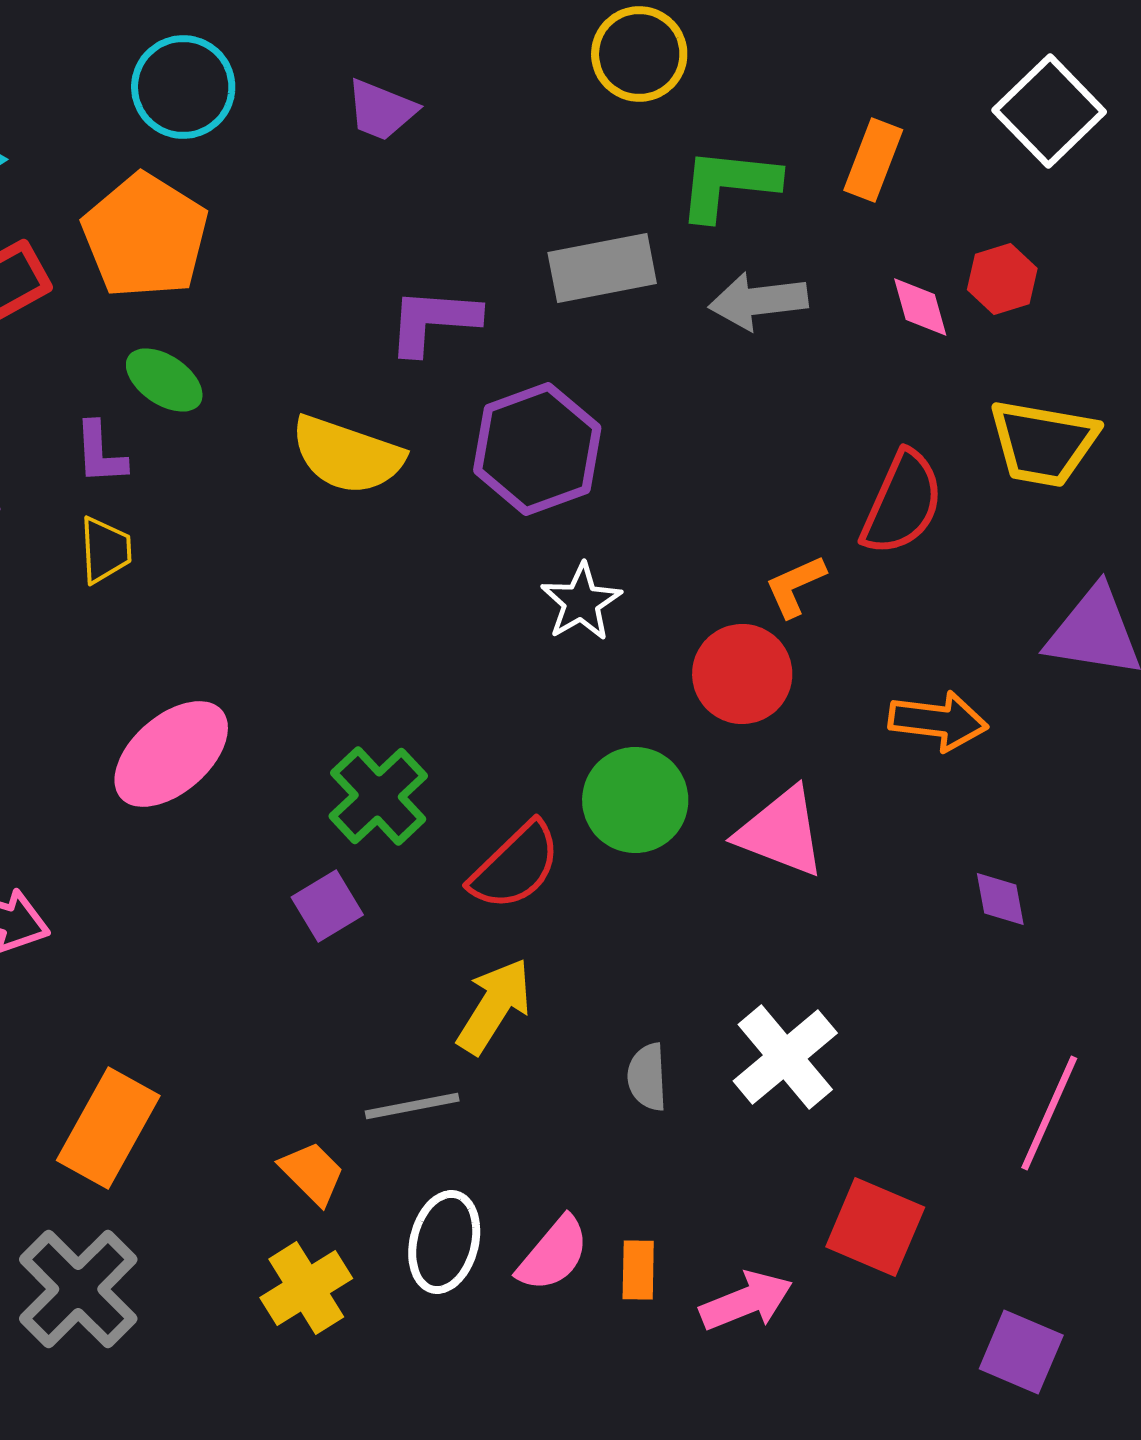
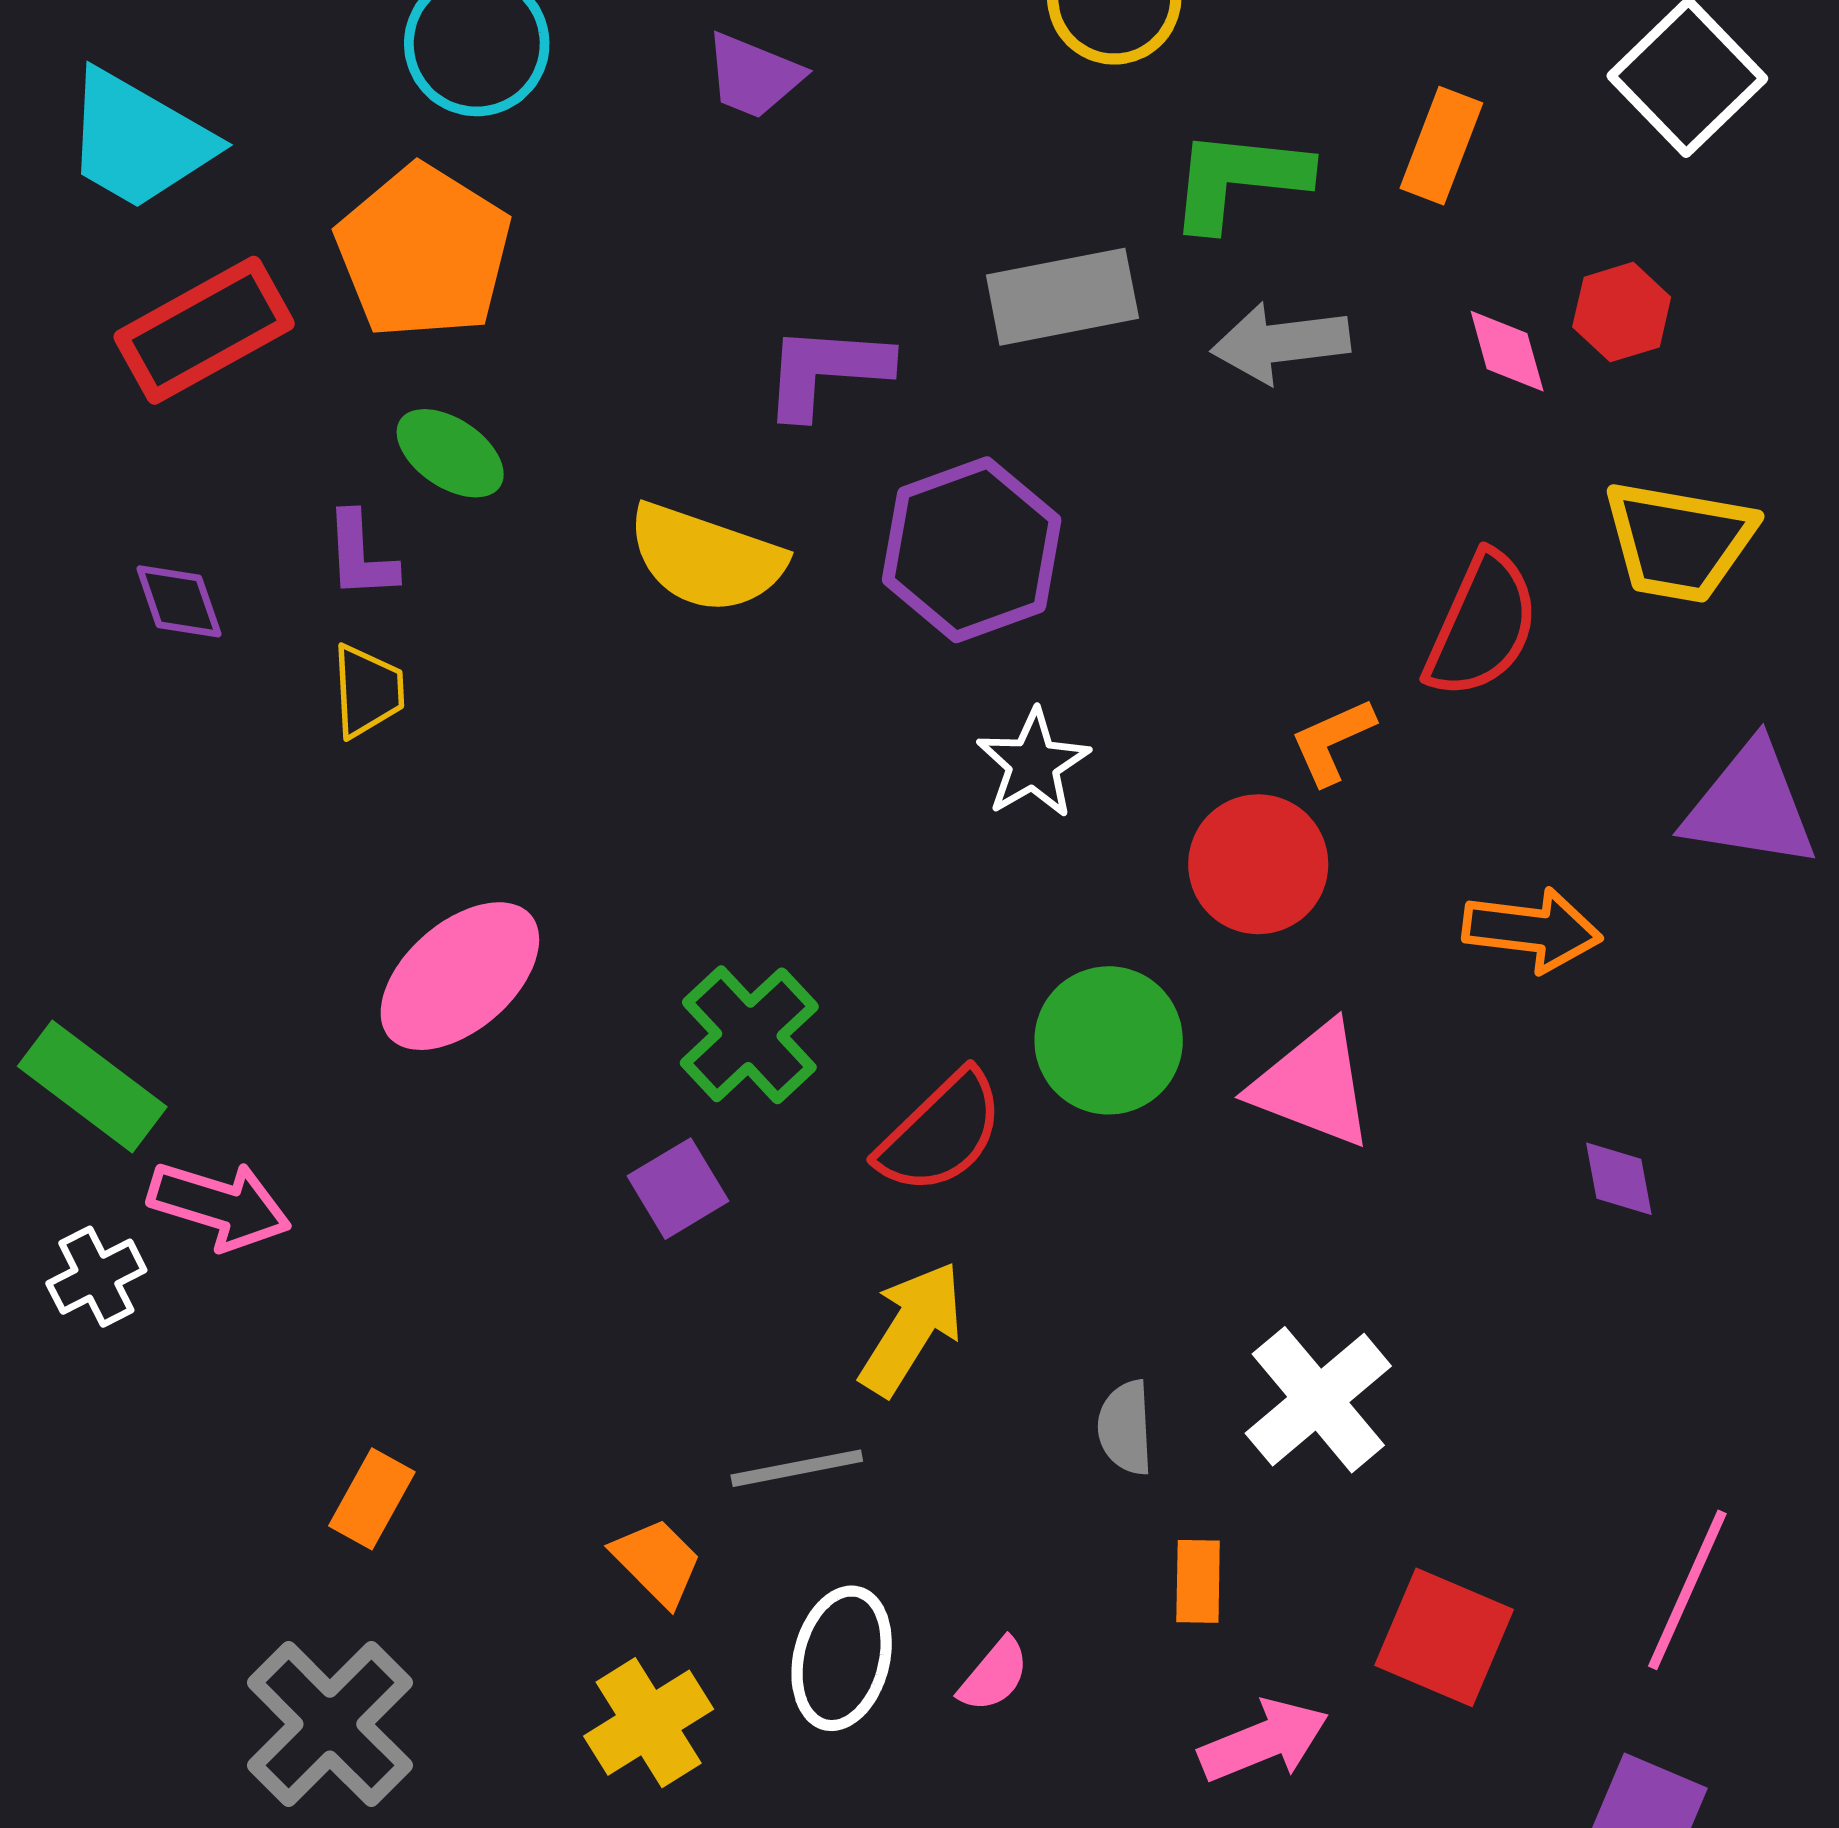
pink line: (1049, 1113) -> (1687, 1590), moved
orange rectangle: (108, 1128) -> (372, 1499), size x0.6
pink semicircle: (553, 1254) -> (994, 1675), size x0.7
orange rectangle: (638, 1270) -> (1198, 1581), moved

